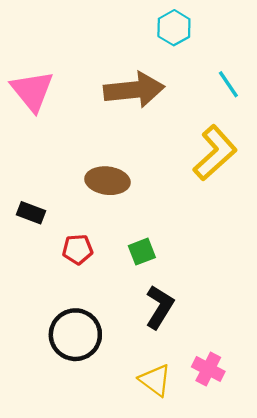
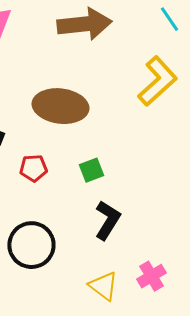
brown ellipse: (107, 181) -> (60, 106), size x1.4
pink cross: (208, 369) -> (151, 276), turned 32

